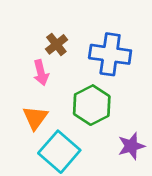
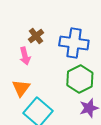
green hexagon: (92, 105) -> (80, 79), moved

